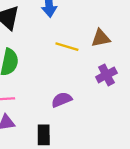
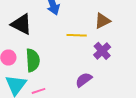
purple cross: (106, 75) -> (102, 51), moved

